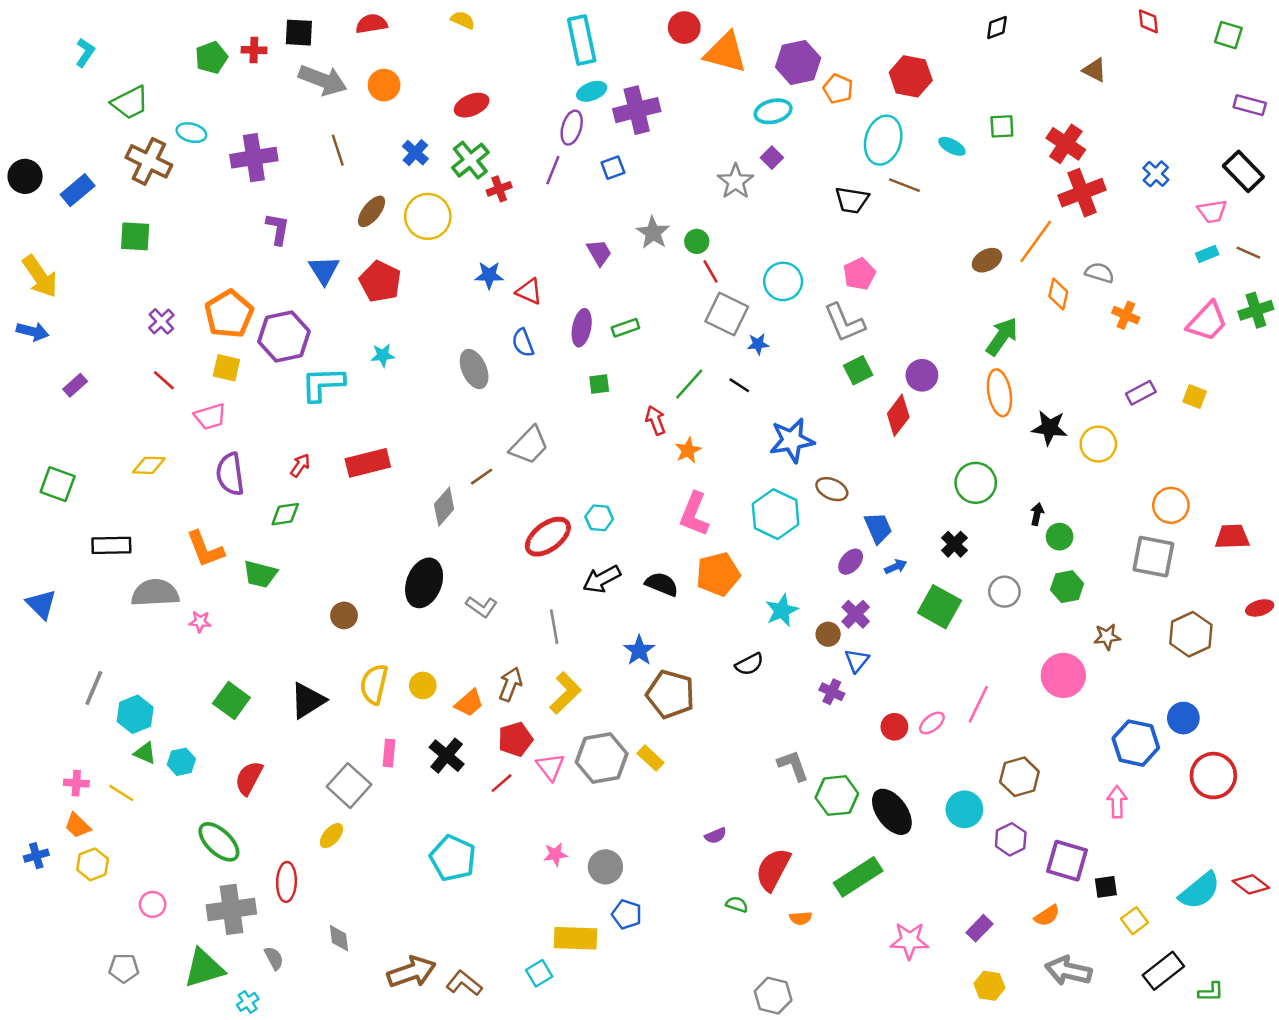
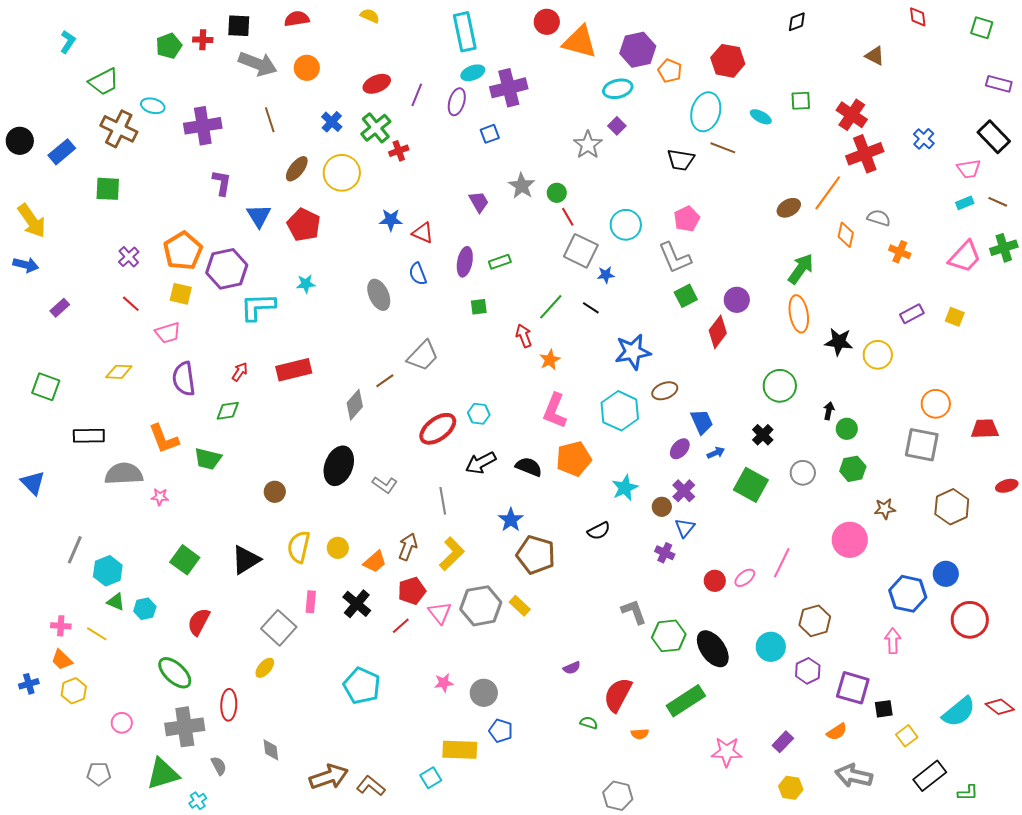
purple line: (553, 170) -> (417, 95), moved
brown ellipse: (832, 489) -> (665, 391), turned -45

